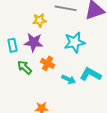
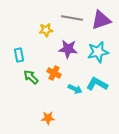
purple star: (34, 42) -> (68, 49), moved
cyan star: (75, 42) -> (98, 52), moved

